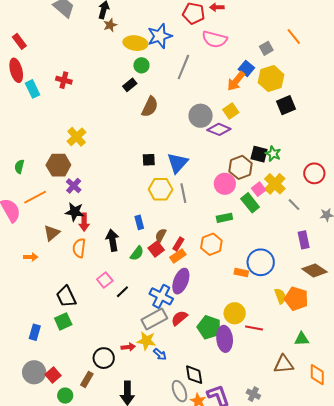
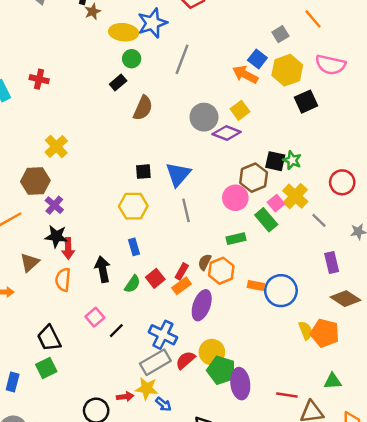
pink semicircle: (215, 39) -> (330, 65), moved
orange arrow: (236, 81) -> (245, 74), turned 80
yellow hexagon: (161, 189) -> (133, 206), moved
brown semicircle: (161, 235) -> (205, 262), moved
orange rectangle: (241, 272) -> (256, 286), moved
purple ellipse: (181, 281) -> (202, 305), moved
yellow circle: (235, 313) -> (212, 352), moved
red line: (254, 328) -> (287, 395), moved

